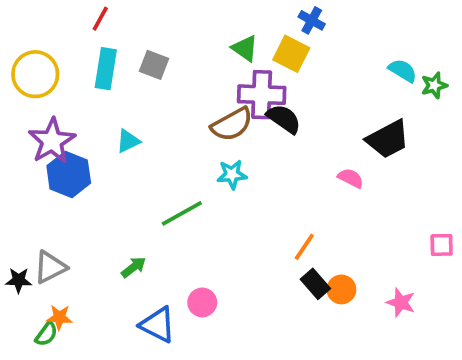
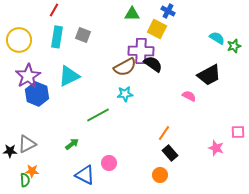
green triangle: (245, 48) -> (132, 14), moved, turned -35
cyan triangle: (128, 141) -> (69, 76), size x1.6
orange circle: (341, 289) -> (160, 175), moved
pink star: (401, 302) -> (216, 148), moved
green semicircle: (46, 334) -> (25, 180), turned -40

